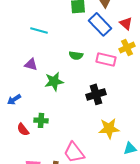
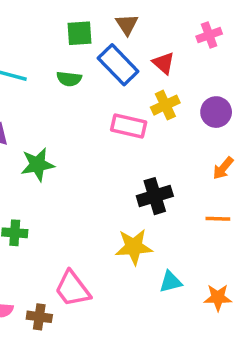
green semicircle: (76, 55) -> (69, 79), moved
black cross: (96, 94) -> (155, 196), moved

